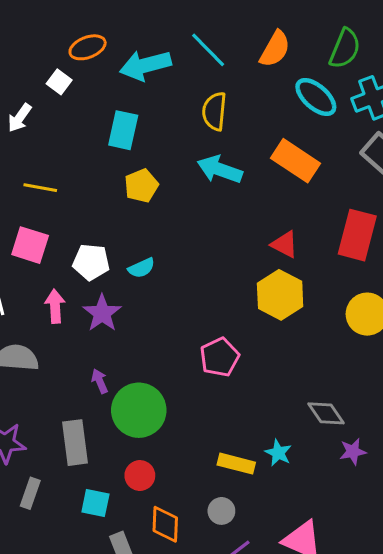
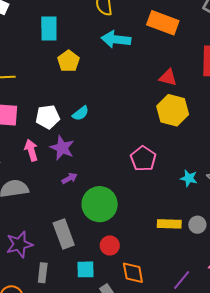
purple arrow: (100, 381) -> (69, 178), moved, turned 98
cyan star: (278, 453) -> (189, 178), moved
gray circle: (221, 511) -> (197, 225), moved

